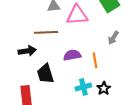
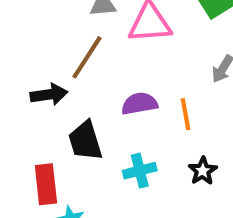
brown line: (46, 32) -> (87, 57), turned -55
cyan cross: (83, 87) -> (140, 171), moved

